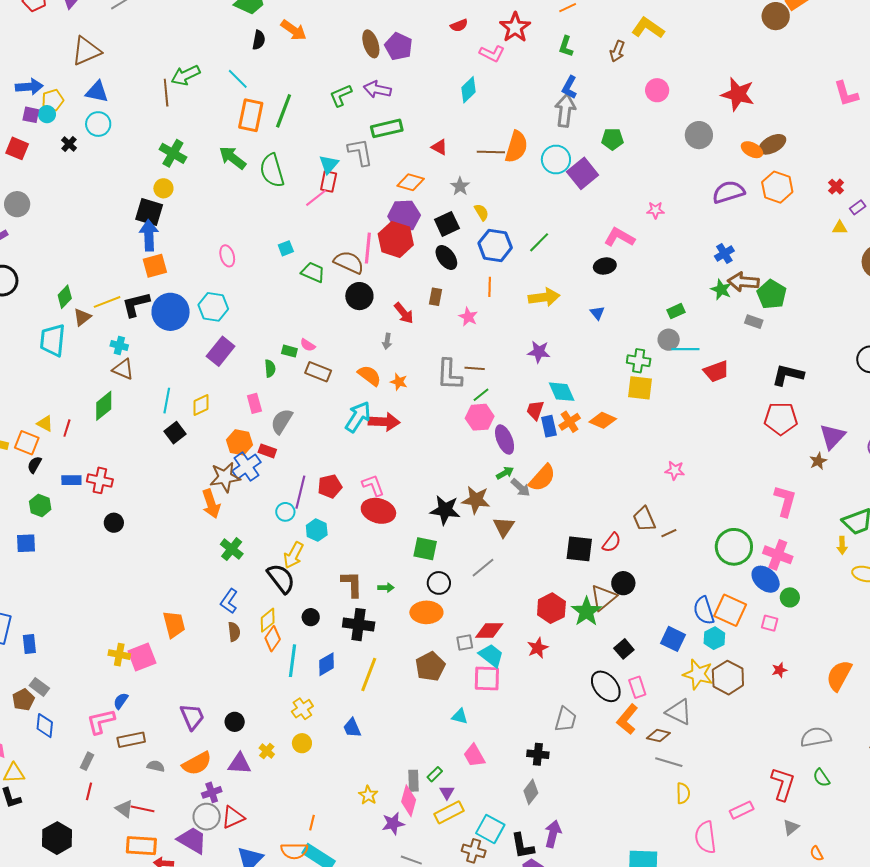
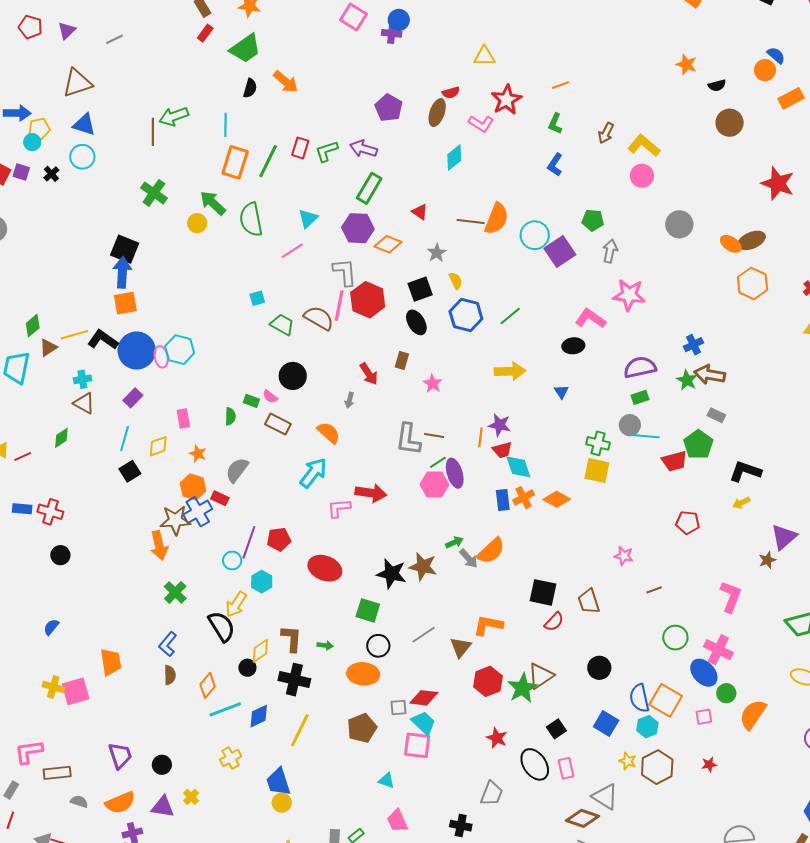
brown circle: (776, 16) -> (730, 123), moved
yellow L-shape: (648, 28) -> (644, 146), moved
brown ellipse: (371, 44) -> (437, 113), moved, turned 32
cyan line: (238, 79) -> (226, 125), turned 40
red star: (738, 94) -> (778, 184), moved
gray arrow: (565, 110) -> (610, 251), moved, size x0.7
purple square: (31, 115) -> (21, 172), moved
green rectangle: (387, 128) -> (369, 188), turned -52
gray L-shape: (360, 152) -> (345, 272), moved
red rectangle: (329, 182) -> (300, 148), moved
yellow circle: (163, 188) -> (197, 223), moved
purple semicircle: (728, 192) -> (640, 367), moved
pink star: (655, 210) -> (629, 295), size x1.8
purple hexagon: (404, 216) -> (358, 228), moved
pink ellipse: (227, 256) -> (161, 357), moved
orange line: (490, 287) -> (480, 437), moved
green pentagon: (772, 294) -> (698, 445), moved
black circle: (359, 296) -> (293, 376), moved
black L-shape: (136, 304) -> (103, 340), turned 44
cyan cross: (119, 346) -> (82, 379), turned -30
purple rectangle: (221, 351) -> (133, 398), moved, size x0.7
orange star: (399, 382) -> (198, 454), moved
pink rectangle: (254, 403) -> (183, 418), moved
green diamond: (104, 406) -> (61, 438), size x0.7
red trapezoid: (535, 410) -> (502, 450), moved, turned -130
red pentagon: (781, 419) -> (688, 522), moved, size x0.7
red arrow: (384, 422) -> (371, 493), moved
red line: (67, 428) -> (23, 457), turned 42
purple ellipse: (505, 439) -> (455, 473), moved
pink L-shape: (373, 485) -> (339, 508), moved, turned -80
brown triangle: (504, 527) -> (461, 647), moved
brown line: (669, 533) -> (654, 590), moved
yellow arrow: (842, 545) -> (741, 503), moved, turned 60
green circle: (734, 547) -> (675, 638), size x0.7
black square: (579, 549) -> (543, 592), moved
black circle: (623, 583) -> (599, 668), moved
yellow diamond: (268, 620) -> (260, 651), moved
pink square: (770, 623) -> (704, 717), turned -30
red star: (538, 648) -> (497, 738), moved, turned -30
cyan line: (292, 661) -> (225, 709), turned 56
yellow star: (698, 674) -> (628, 761), size x0.6
orange semicircle: (839, 676) -> (753, 714), moved
blue semicircle: (121, 701) -> (51, 627), moved
orange L-shape: (627, 719) -> (488, 625), moved, turned 56
blue trapezoid: (352, 728) -> (278, 782), size x1.4
brown diamond: (658, 736) -> (582, 818), size x1.4
yellow circle: (302, 743) -> (282, 803), moved

